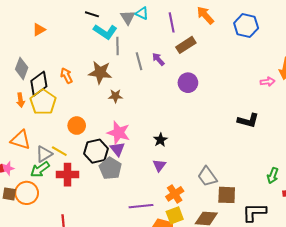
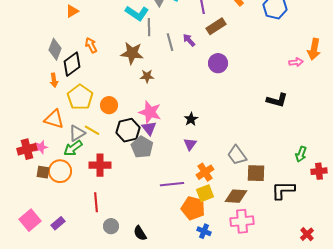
orange arrow: (66, 76) -> (91, 45), moved
yellow pentagon: (43, 102) -> (80, 97), moved
red cross: (67, 175) -> (100, 165), moved

